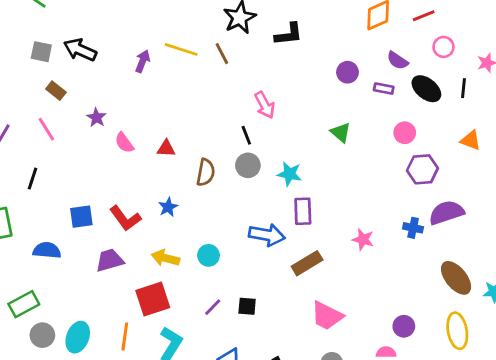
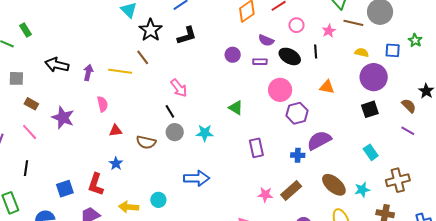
yellow line: (181, 49) -> (120, 71), moved
black arrow: (80, 50) -> (57, 65), moved
purple star: (96, 118) -> (63, 118), size x1.6
green triangle: (341, 133) -> (236, 108), moved
pink circle: (405, 133) -> (280, 90), size x1.5
pink semicircle: (124, 143) -> (102, 104), moved, turned -147
brown semicircle: (206, 172) -> (146, 142), turned 102
blue star: (168, 207) -> (116, 164), moved
purple rectangle: (303, 211) -> (256, 148), moved
red L-shape: (125, 218) -> (96, 184), turned 65
pink star: (363, 240) -> (265, 195), moved
brown rectangle: (307, 263) -> (291, 191), moved

